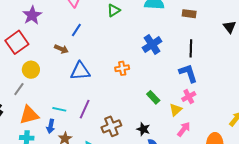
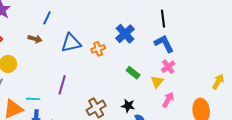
blue cross: (152, 44) -> (125, 34), moved
blue triangle: (80, 71) -> (71, 43), moved
cyan line: (59, 109) -> (33, 99), moved
purple line: (85, 109) -> (62, 85), moved

